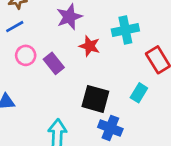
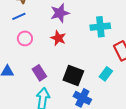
red star: (90, 46) -> (58, 38), moved
purple rectangle: (54, 63) -> (39, 73), moved

